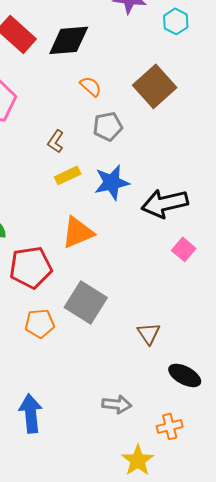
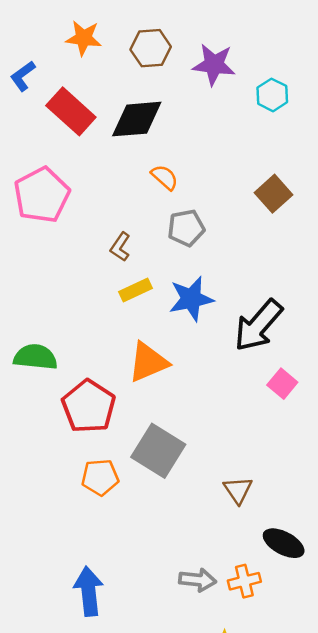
brown square: (155, 86) -> (273, 194), moved, size x0.7
black arrow: (165, 203) -> (258, 325), turned -36
red pentagon: (31, 267) -> (89, 406), turned -30
orange cross: (170, 426) -> (244, 581), moved

